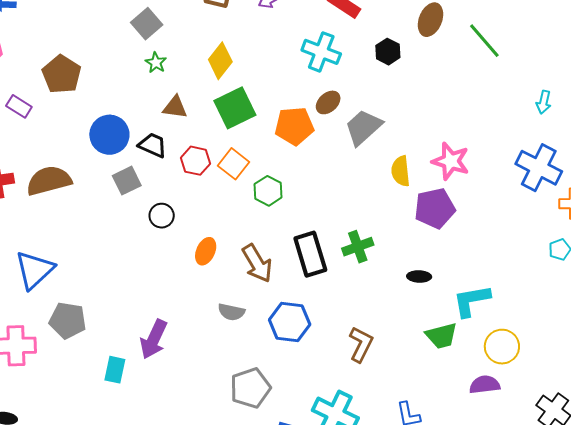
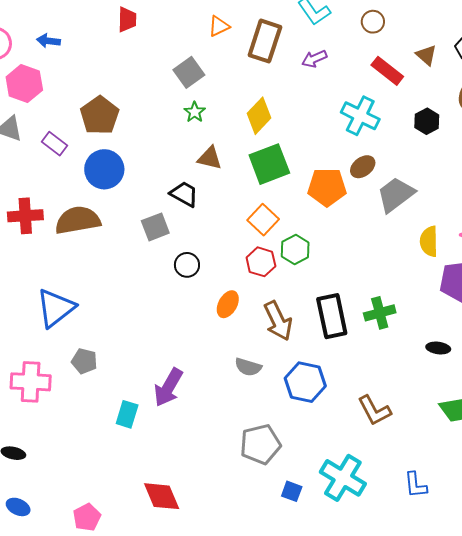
blue circle: (109, 135) -> (104, 169), moved
red hexagon: (196, 161) -> (261, 262), moved
gray pentagon: (68, 320) -> (84, 361), size x0.7
brown L-shape: (361, 344) -> (374, 410), turned 120

